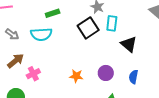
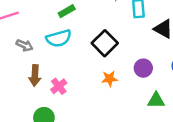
black square: (88, 28) -> (105, 43), moved
brown arrow: (16, 61) -> (35, 75), turned 144

